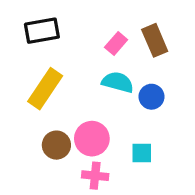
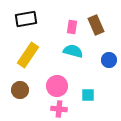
pink rectangle: (116, 44) -> (72, 27), turned -32
blue circle: (151, 97) -> (109, 60), moved
brown circle: (56, 145) -> (20, 90), moved

